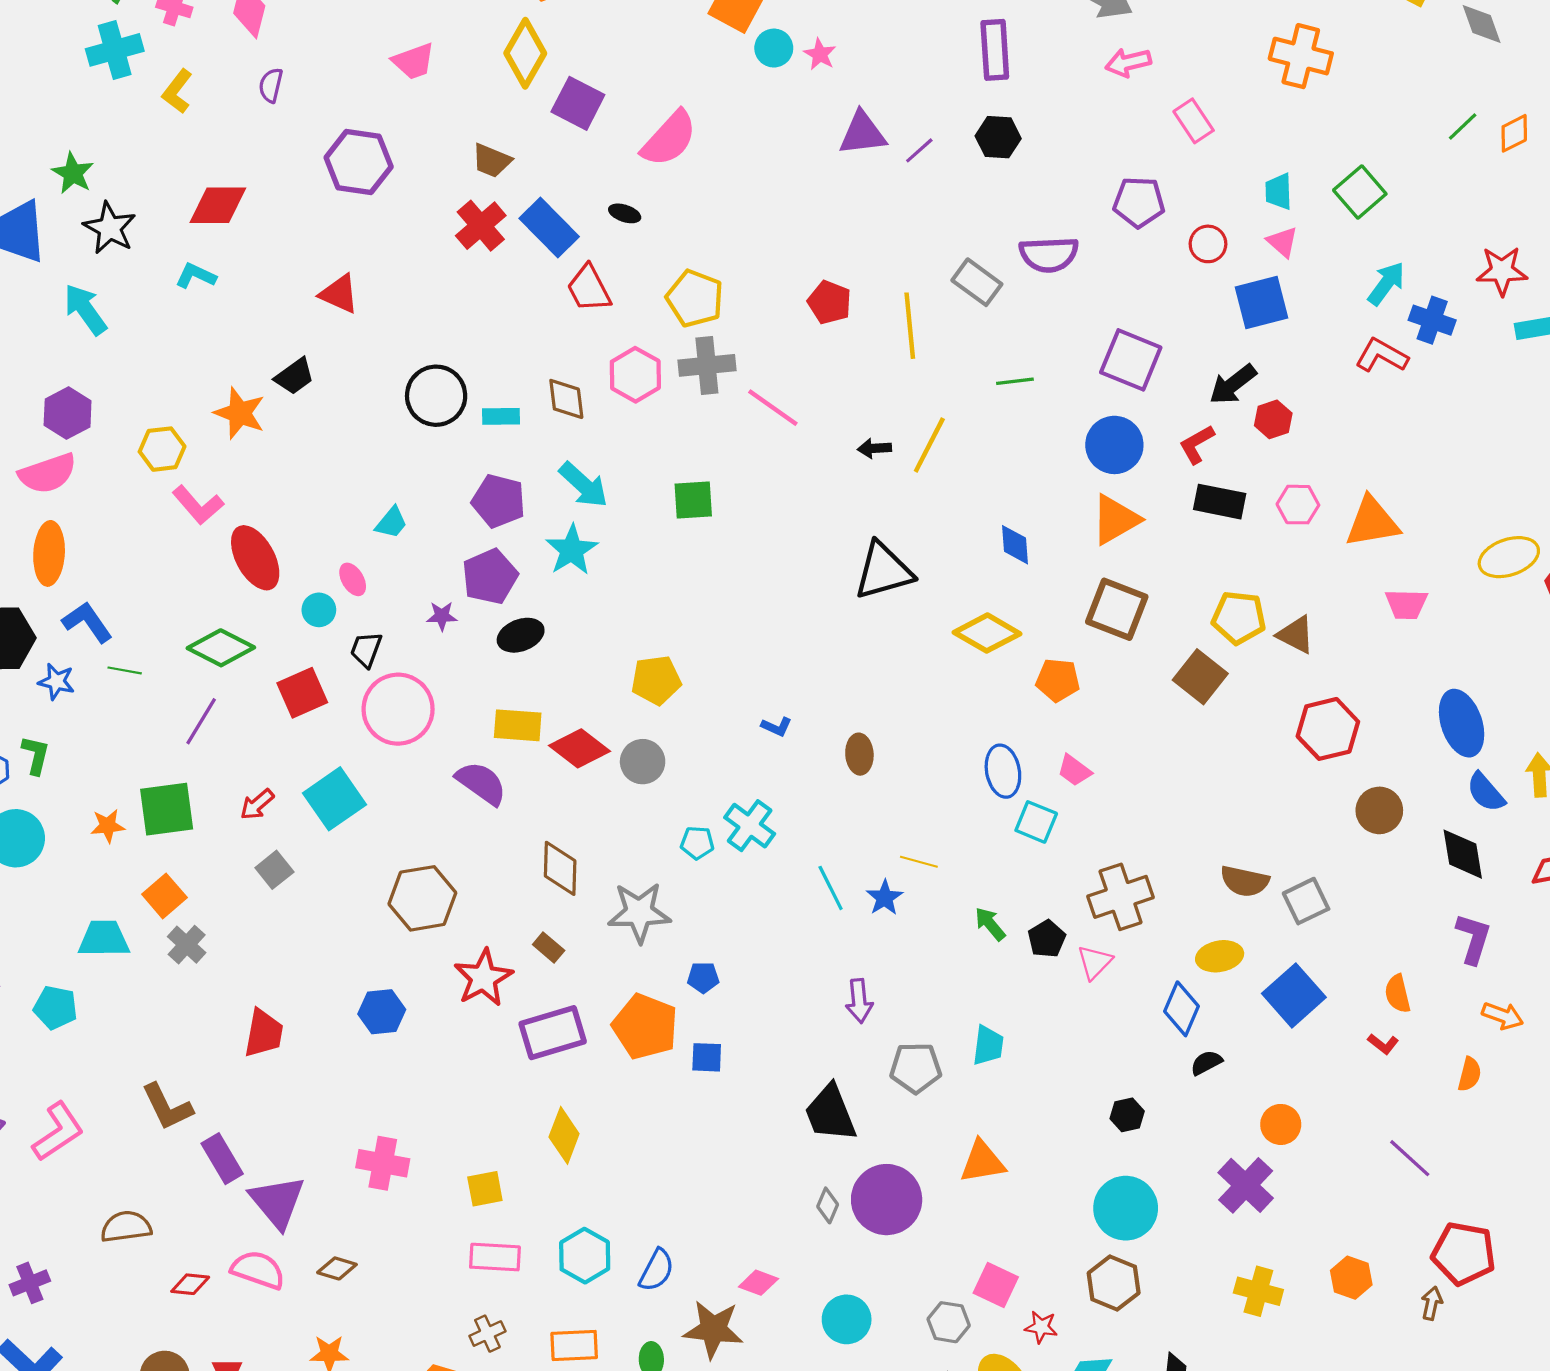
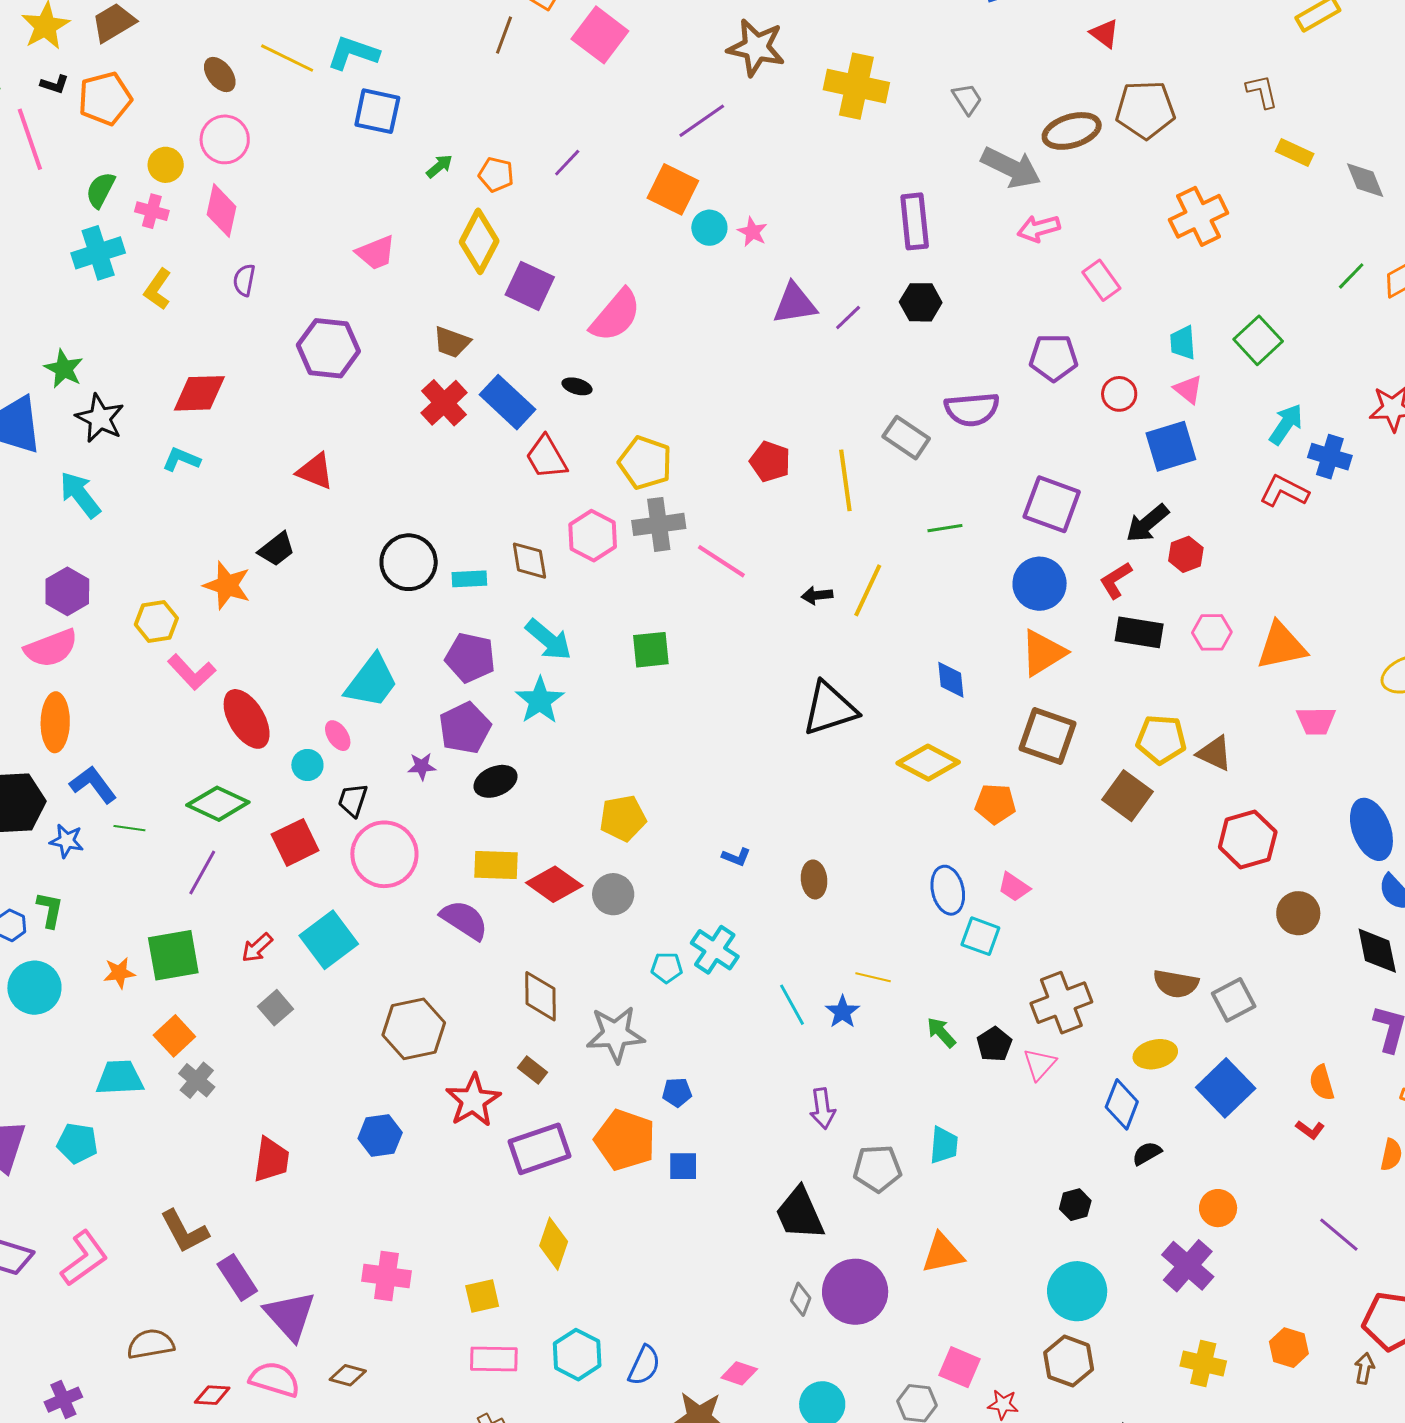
orange cross: (1301, 56) -> (1199, 216), turned -38
cyan trapezoid: (391, 523) -> (372, 681), size x1.8

